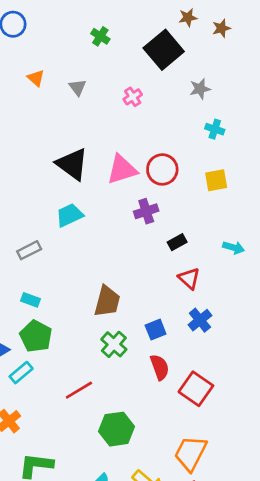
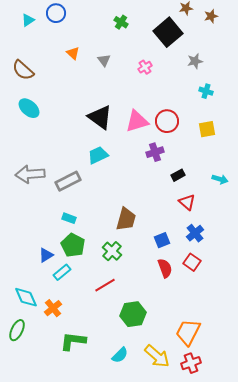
gray rectangle: (29, 250) -> (68, 181), size x1.4
green cross: (114, 344) -> (112, 251), moved
red square: (196, 389) -> (192, 262), moved, size x0.7

